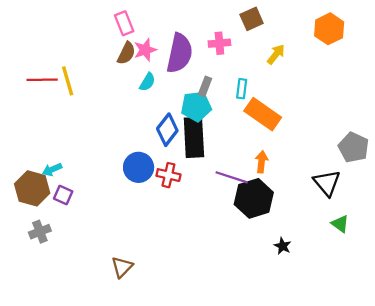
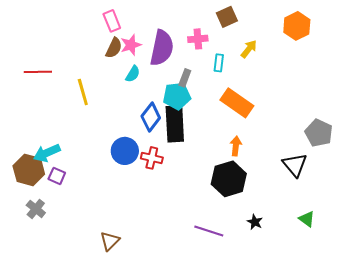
yellow line: (68, 81) -> (83, 92), moved
cyan rectangle: (242, 89) -> (219, 63), moved
cyan arrow: (52, 170) -> (47, 153), size x1.5
purple line: (232, 177) -> (209, 231), moved
green triangle: (340, 224) -> (307, 219), moved
gray cross: (40, 232) -> (36, 209), turned -30

